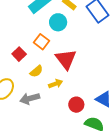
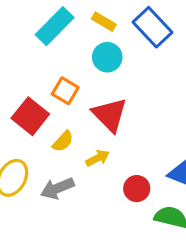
cyan circle: (58, 22) -> (107, 57), moved
red square: (19, 54) -> (30, 116), size x1.5

